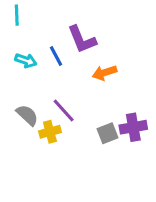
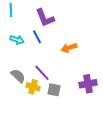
purple L-shape: (82, 39) -> (45, 18), moved
yellow cross: (50, 132) -> (33, 87), turned 32
gray square: (108, 133) -> (54, 90), moved, turned 32

